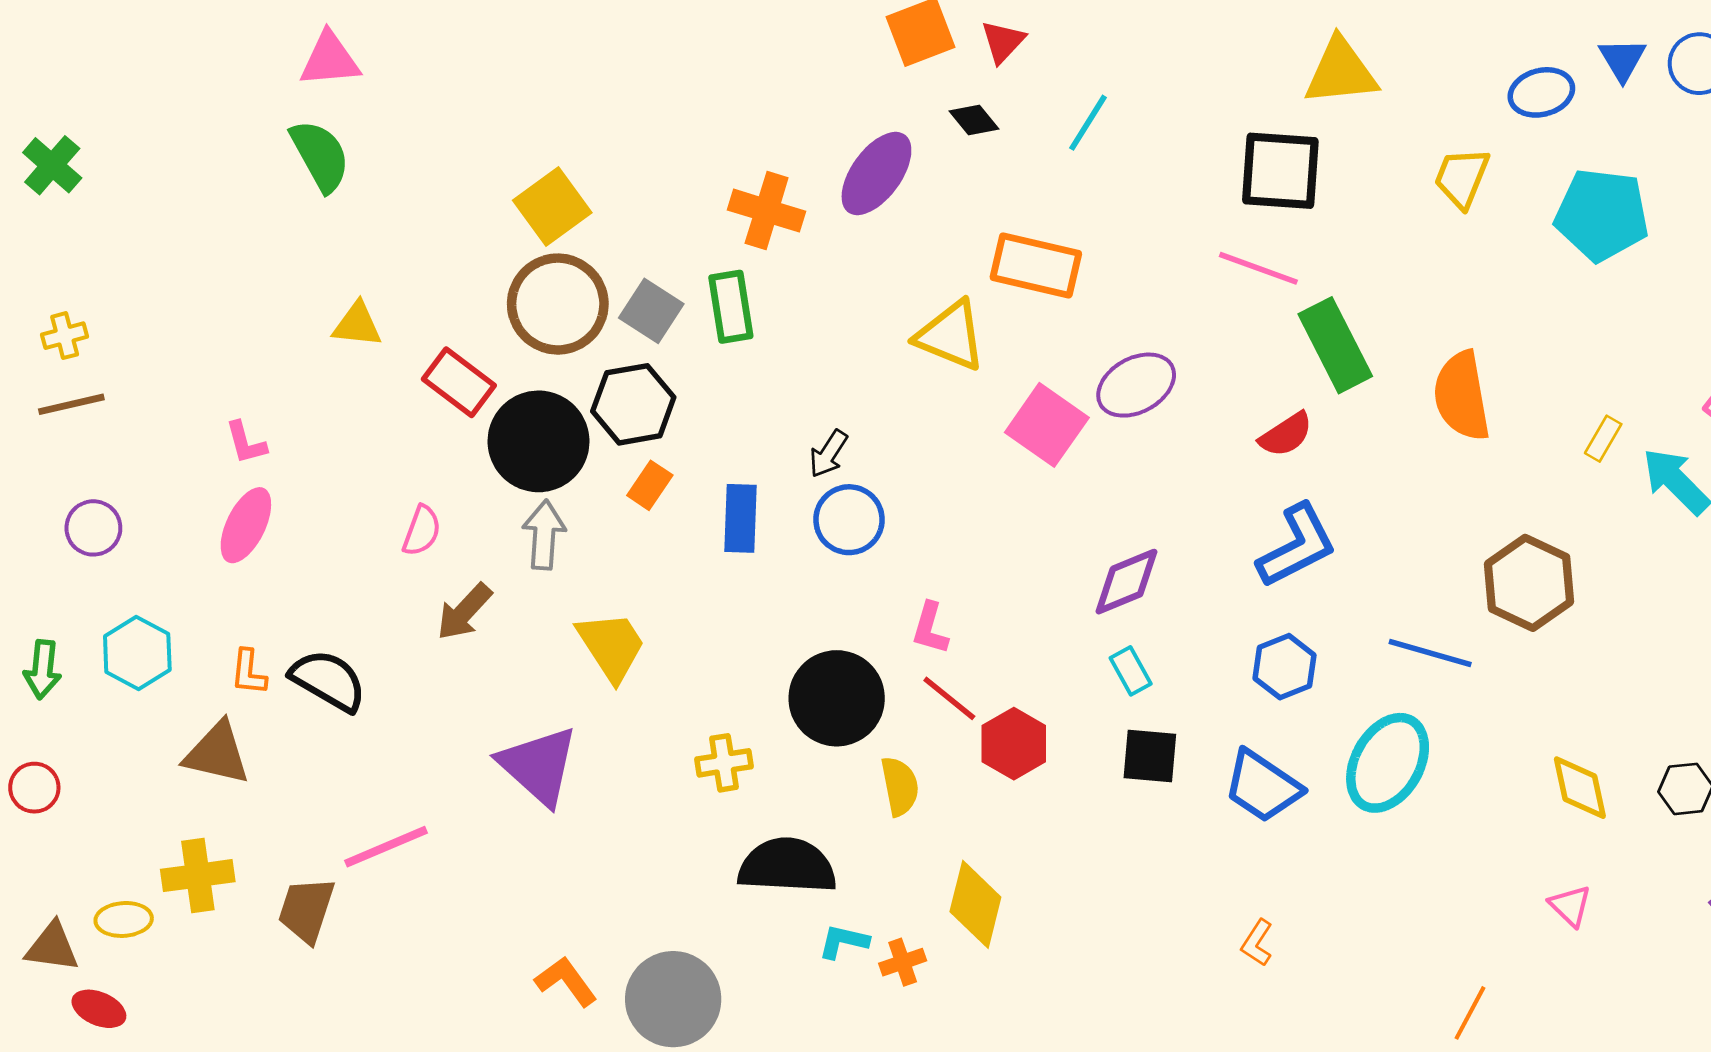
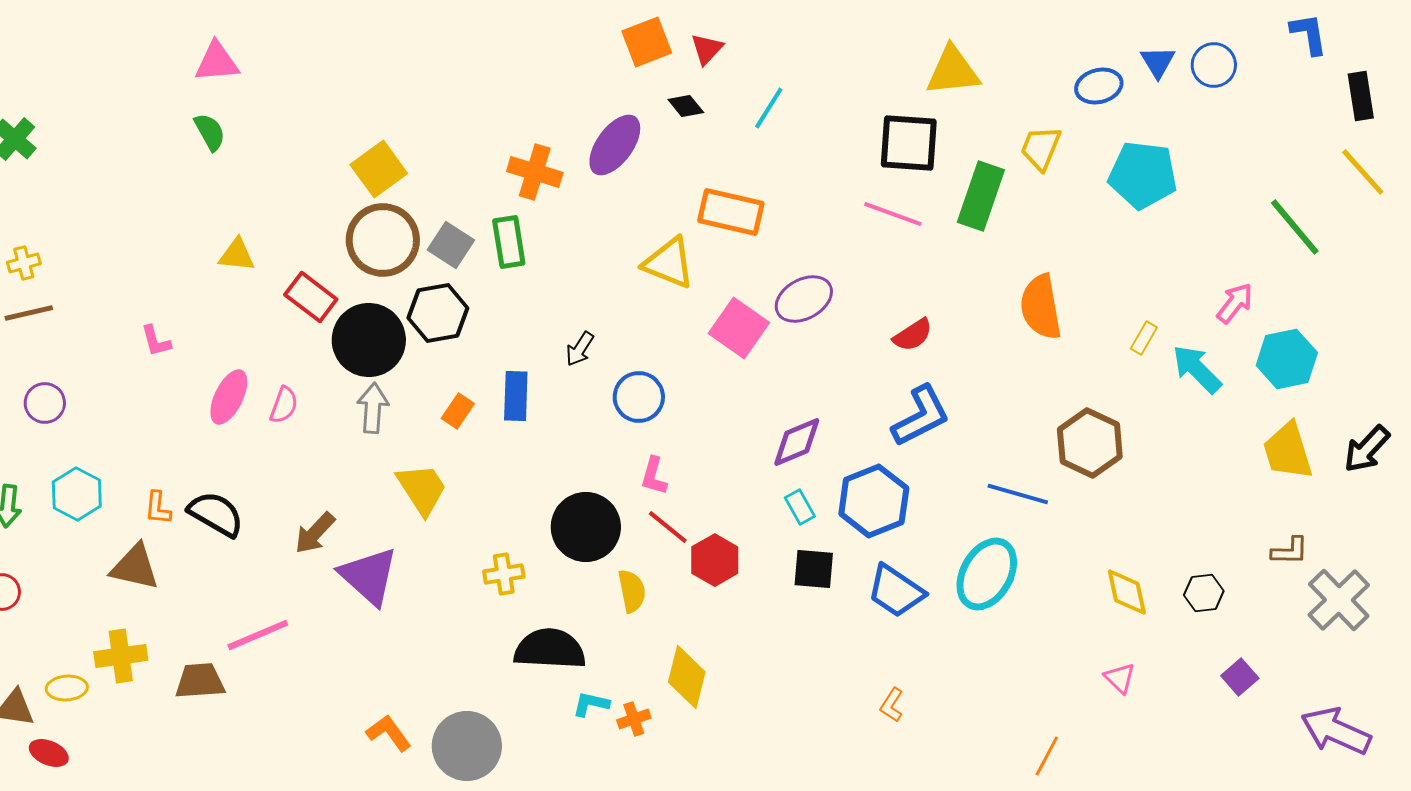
green semicircle: (320, 156) -> (210, 132), size x0.7
green rectangle: (1335, 345) -> (981, 196), moved, turned 46
orange rectangle: (650, 485) -> (458, 411), moved
blue circle: (849, 520) -> (639, 397), moved
pink ellipse: (246, 525) -> (229, 397), moved
brown arrow: (464, 612) -> (315, 533), moved
blue hexagon: (1284, 667) -> (874, 501), moved, size x1.5
brown trapezoid: (306, 910) -> (200, 681), turned 68

